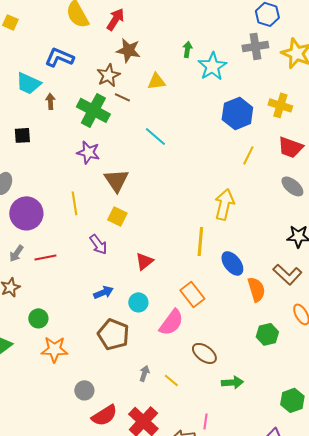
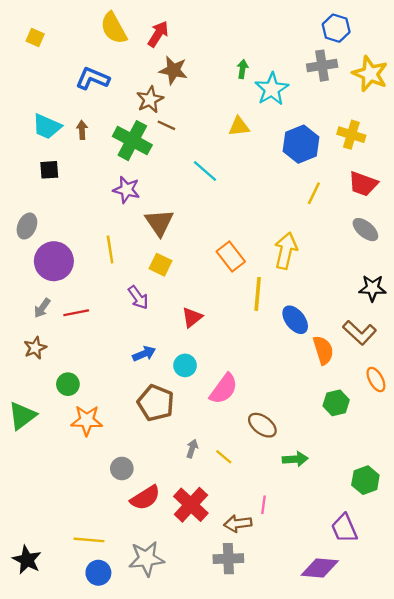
yellow triangle: (156, 81) -> (239, 126), moved
cyan trapezoid: (28, 83) -> (47, 126), moved
orange rectangle: (192, 294) -> (231, 256), moved

